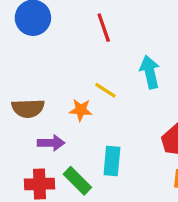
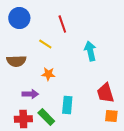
yellow line: (105, 90) -> (45, 44), moved
brown semicircle: (28, 108) -> (16, 61), moved

